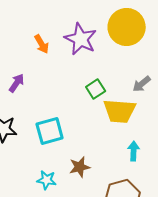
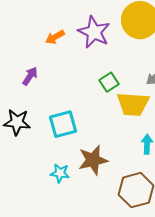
orange arrow: (42, 44) -> (55, 37), turned 90
brown star: (80, 167) -> (93, 160), size x1.4

